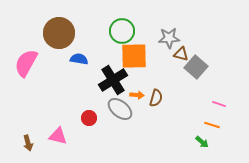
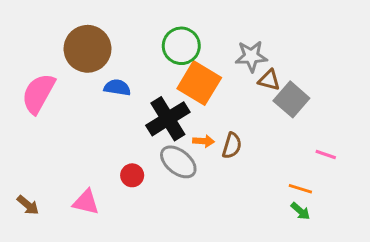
orange square: (134, 56) -> (199, 83), turned 32
orange line: (212, 125) -> (300, 189), moved
brown arrow: (28, 143) -> (28, 205), moved, turned -35

